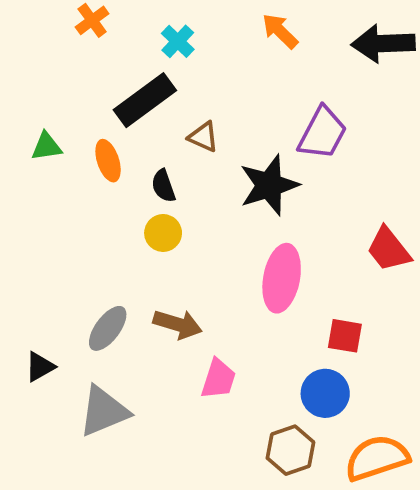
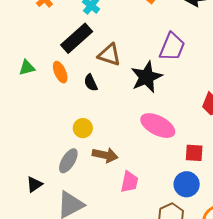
brown triangle: (203, 137) -> (109, 55), size x1.4
yellow circle: (163, 233) -> (83, 128), moved
pink ellipse: (282, 278) -> (158, 126), turned -68

